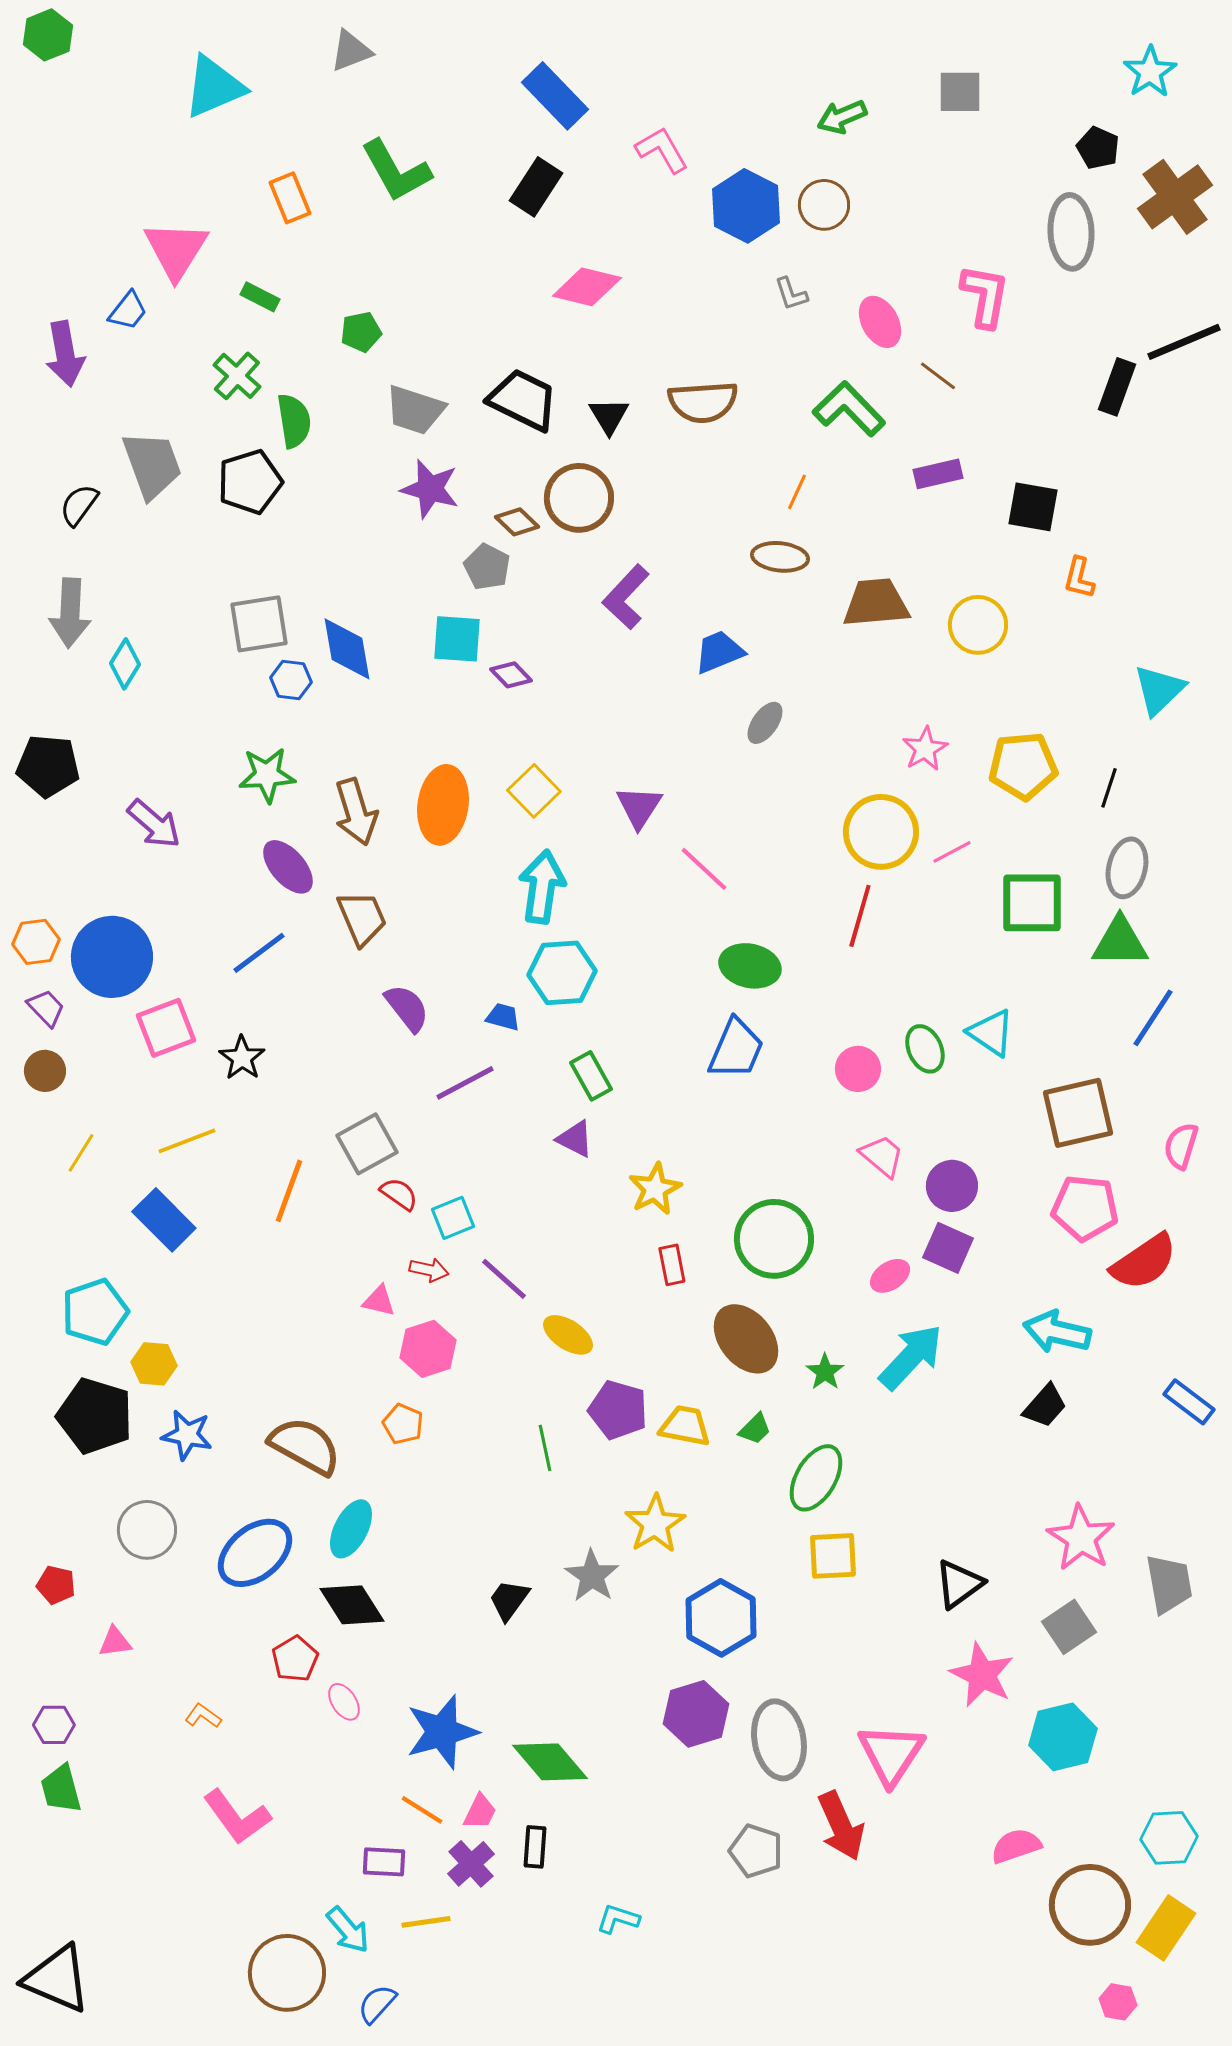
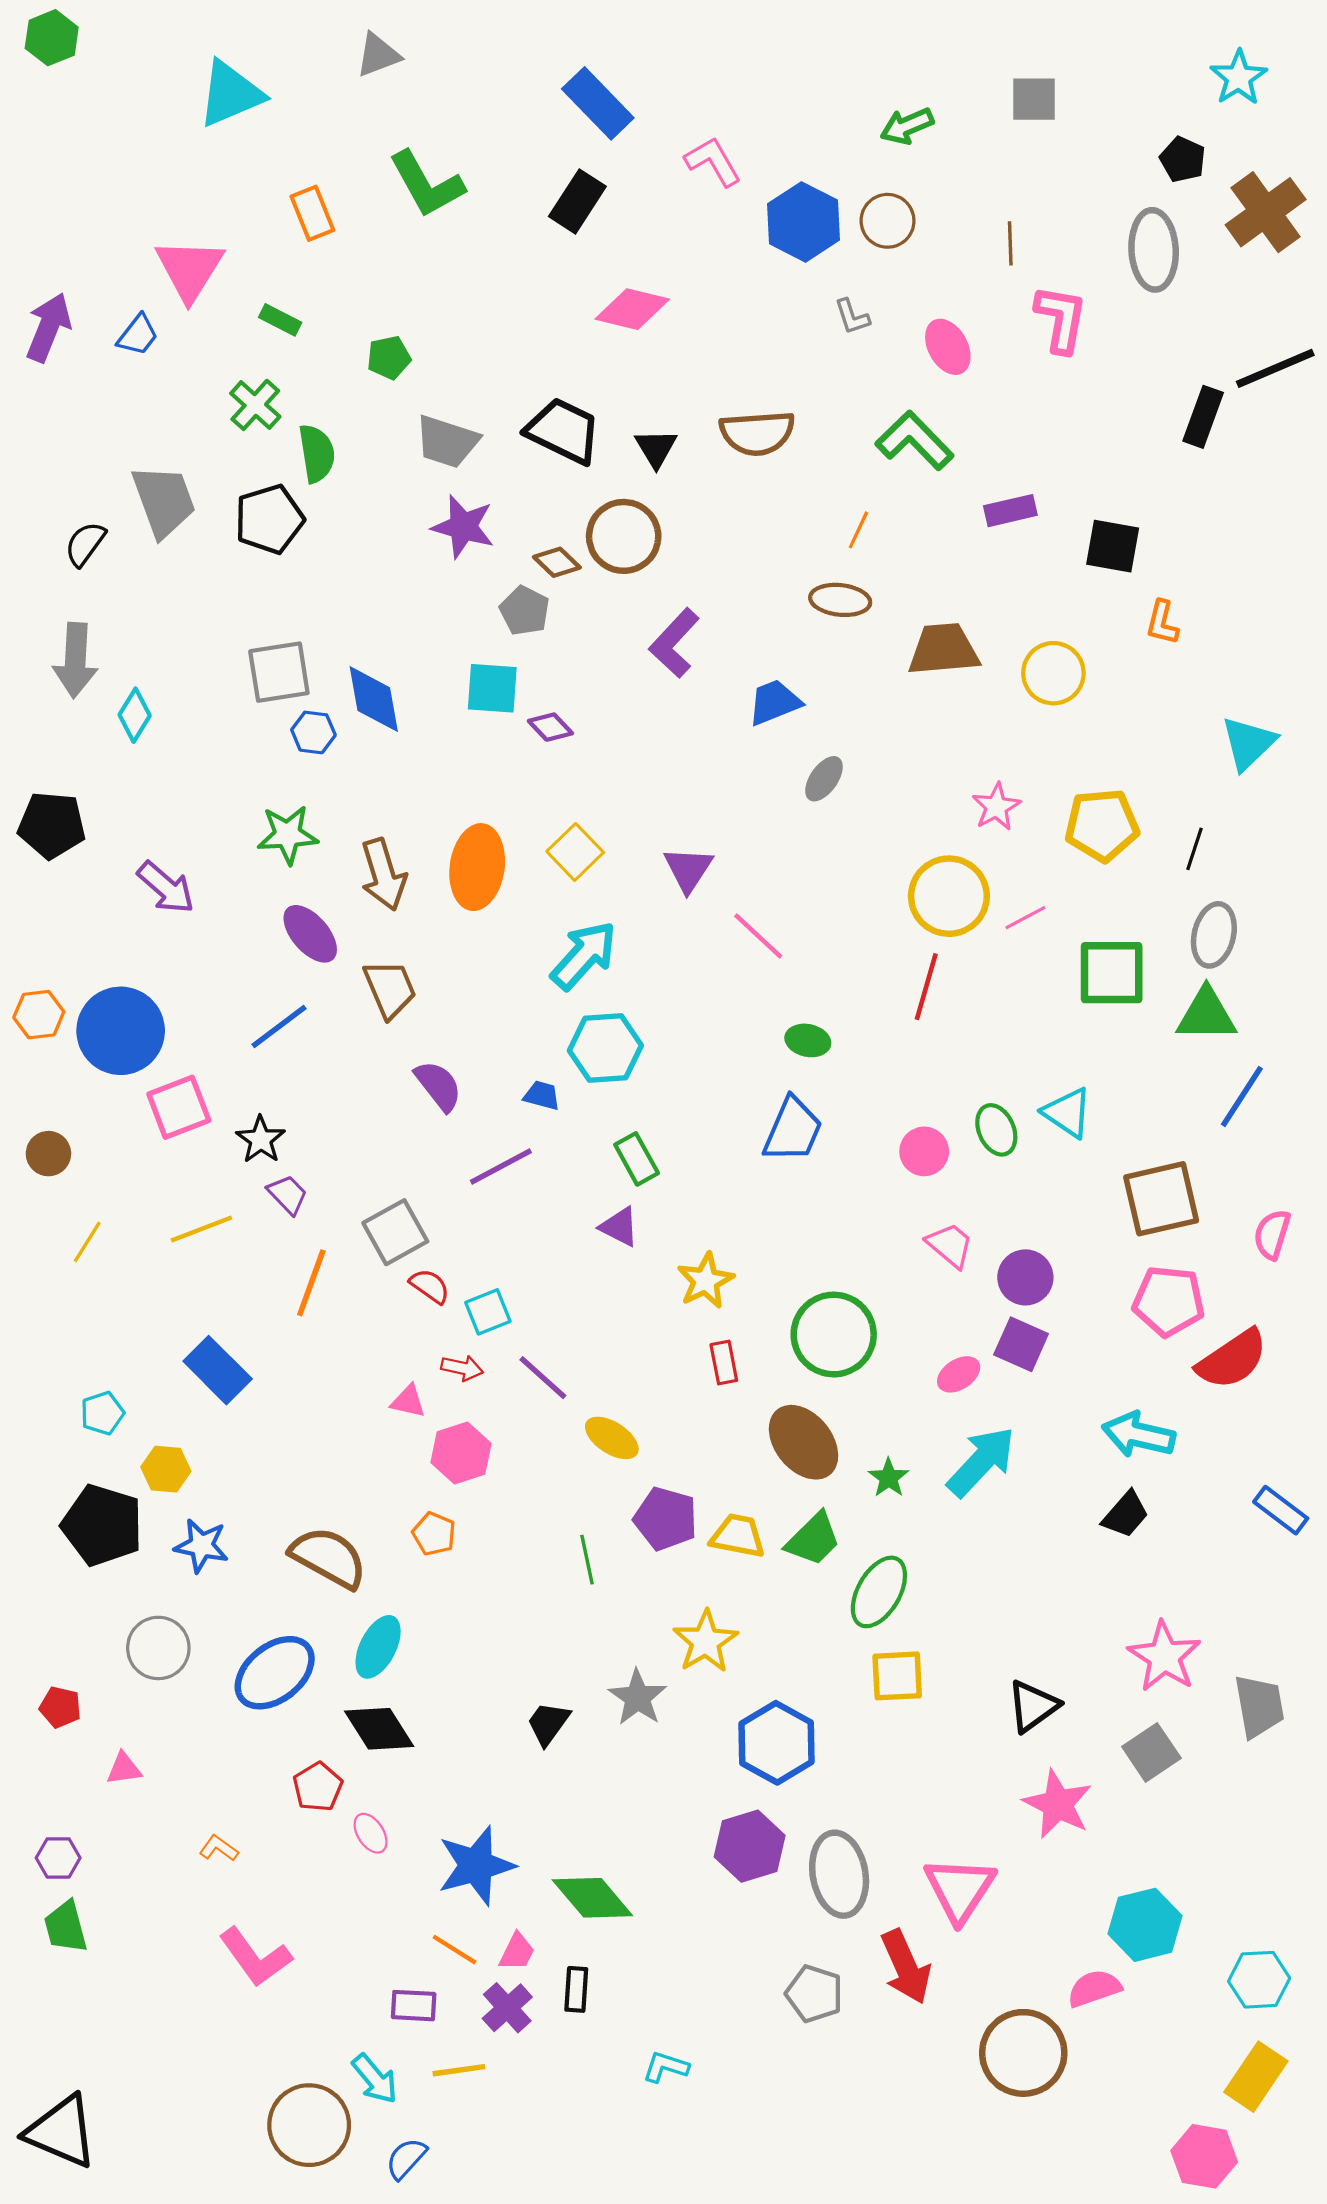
purple arrow: (65, 354) -> (48, 327), moved, turned -148
brown line: (938, 376) -> (1010, 243), moved, turned 51
cyan arrow: (542, 887) -> (584, 955), turned 34
green ellipse: (750, 966) -> (808, 1040), size x0.7
purple trapezoid: (46, 1008) -> (288, 1195), moved
blue rectangle: (164, 1220) -> (218, 1370), moved
cyan pentagon: (95, 1312) -> (102, 1413), size x0.6
green trapezoid: (755, 1429) -> (813, 1539), size x1.6
cyan hexagon: (1063, 1737) -> (1145, 1925), moved
brown circle: (1090, 1905) -> (1023, 2053), moved
pink hexagon: (1118, 2002) -> (1204, 2156), size x1.6

